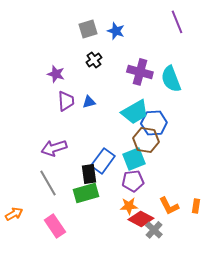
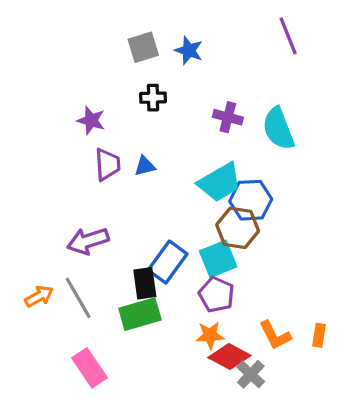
black cross: (94, 60) -> (153, 98), turned 35
purple cross: (140, 72) -> (228, 117), size x0.7
purple pentagon: (133, 181) -> (216, 295), turned 30
orange arrow: (14, 214) -> (39, 296), moved

